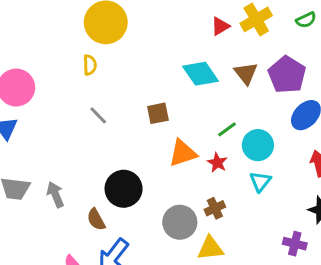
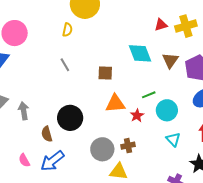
cyan triangle: (260, 181) -> (173, 139), moved, turned -35

